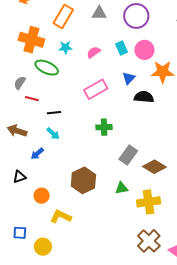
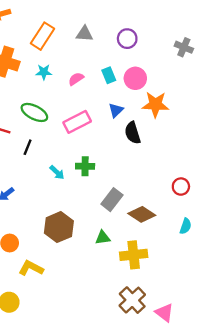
purple circle: (136, 16) -> (127, 39), size x0.7
green ellipse: (47, 68) -> (34, 112), moved
black semicircle: (144, 97) -> (133, 133), turned -114
black line: (54, 113) -> (28, 147), turned -64
cyan arrow: (53, 134) -> (57, 172), moved

